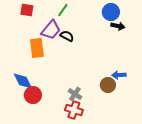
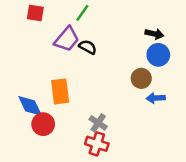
blue circle: (111, 12) -> (158, 55), moved
orange rectangle: (37, 48) -> (60, 91), moved
brown circle: (108, 85) -> (141, 78), moved

